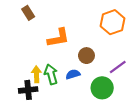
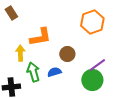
yellow arrow: (36, 74) -> (20, 53), moved
green circle: (102, 88) -> (92, 80), moved

